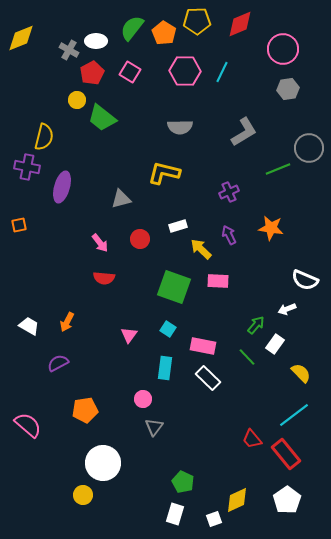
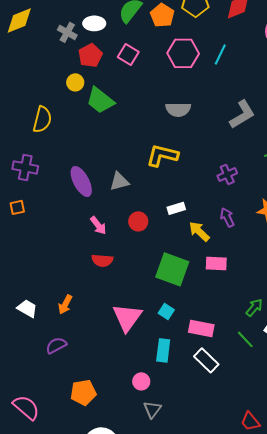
purple cross: (27, 167) -> (25, 167), moved
purple ellipse: (62, 187) -> (81, 181), moved, turned -44
pink triangle: (129, 335) -> (127, 317), size x1.8

